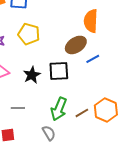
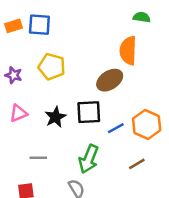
blue line: (93, 59) -> (116, 128), moved
orange hexagon: (106, 110) -> (147, 124), moved
brown line: (82, 113) -> (137, 164), moved

